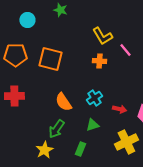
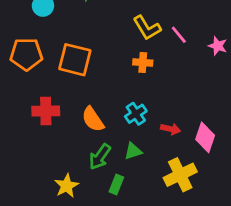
pink line: (125, 50) -> (179, 35), moved
red cross: (14, 96) -> (46, 111), moved
green arrow: (56, 129) -> (100, 157), moved

